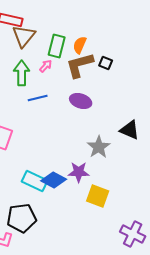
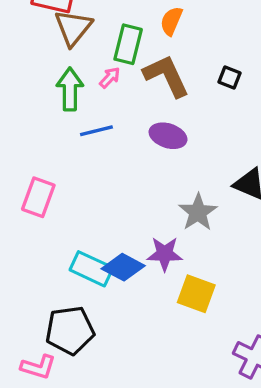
orange semicircle: (80, 45) -> (171, 21), moved
black square: (106, 63) -> (230, 78), moved
brown L-shape: (80, 65) -> (166, 76), turned 80

